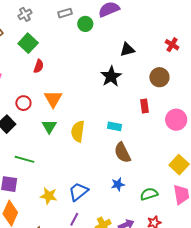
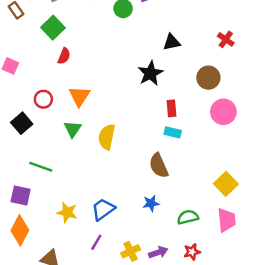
red rectangle: (145, 106) -> (171, 108), moved
pink circle: (176, 120) -> (223, 112), moved
cyan rectangle: (115, 126) -> (173, 132), moved

